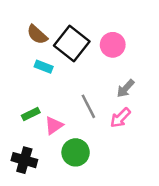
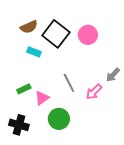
brown semicircle: (37, 35) -> (29, 27), turned -66
gray arrow: (126, 88) -> (113, 75), moved

